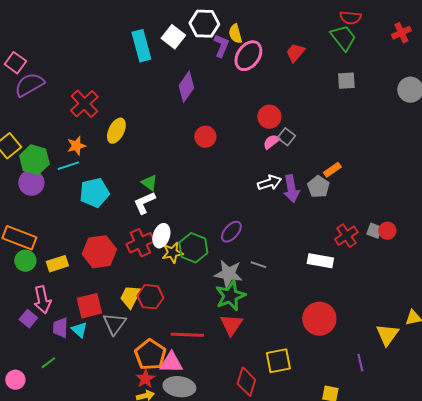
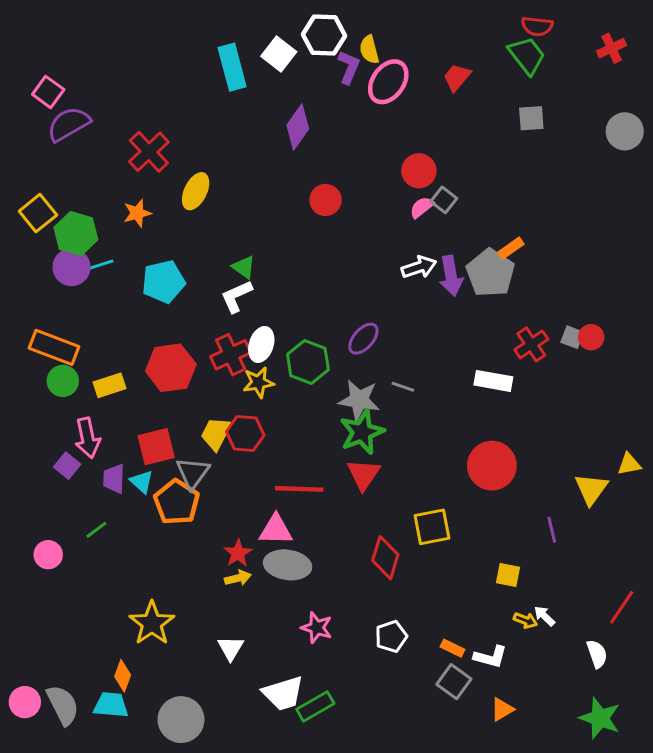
cyan line: (68, 166) -> (98, 266), moved
gray pentagon: (318, 187) -> (490, 273), size x1.5
yellow star: (172, 253) -> (258, 382), moved
orange pentagon: (150, 355) -> (177, 502), moved

